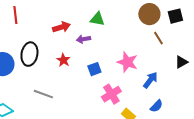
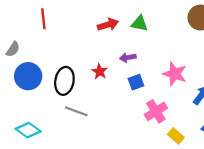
red arrow: (61, 27) -> (108, 25), moved
purple arrow: (83, 39) -> (128, 57), moved
black ellipse: (29, 54) -> (64, 81), moved

